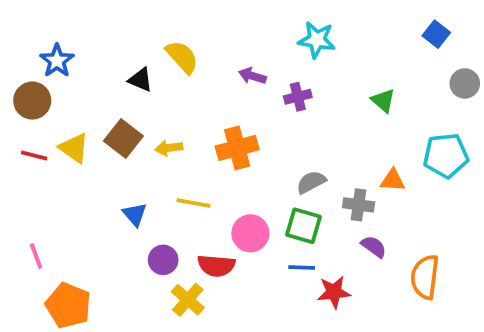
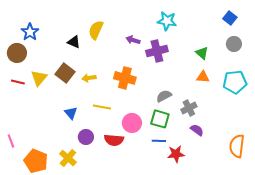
yellow semicircle: (182, 57) -> (96, 30), turned -114
gray circle: (465, 83) -> (234, 44), moved
purple cross: (298, 97) -> (157, 51), size x1.5
yellow triangle: (74, 148) -> (39, 78), turned 36
orange cross: (237, 148) -> (125, 78), turned 30
orange triangle: (393, 180) -> (203, 77), moved
gray cross: (359, 205) -> (189, 108), turned -35
pink line: (36, 256) -> (11, 141), moved
orange semicircle: (425, 277) -> (237, 146), moved
yellow cross: (188, 300) -> (68, 158), moved

